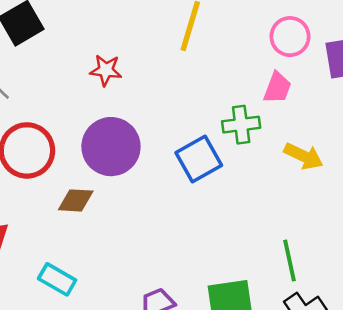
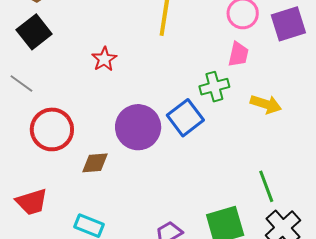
red star: (106, 70) -> (104, 59), turned -30
purple circle: (111, 147) -> (138, 127), moved

